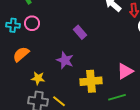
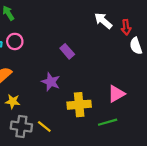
yellow star: (38, 78) -> (13, 101), moved

